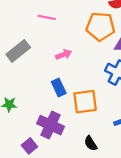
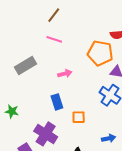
orange square: (85, 102) -> (79, 117), size x0.6

